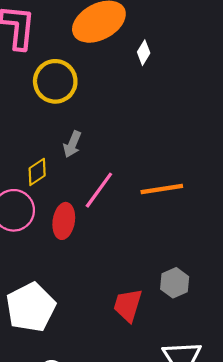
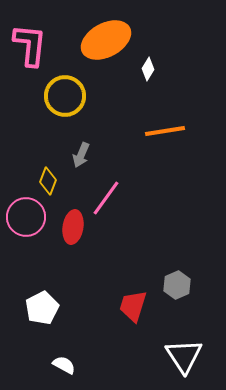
yellow diamond: (37, 172) -> (48, 181), turned -36
orange line: (162, 189) -> (165, 131), moved
white pentagon: (31, 307) -> (42, 308), size x0.7

